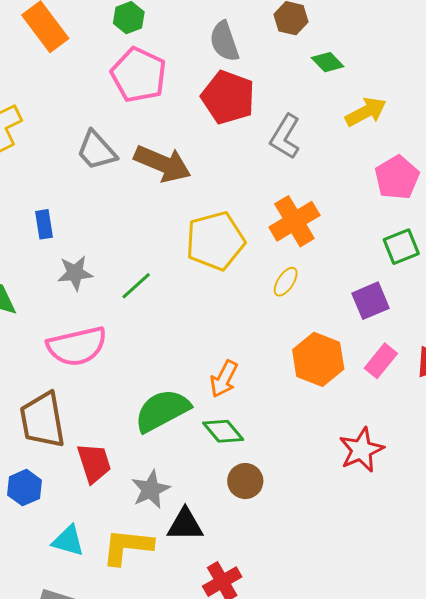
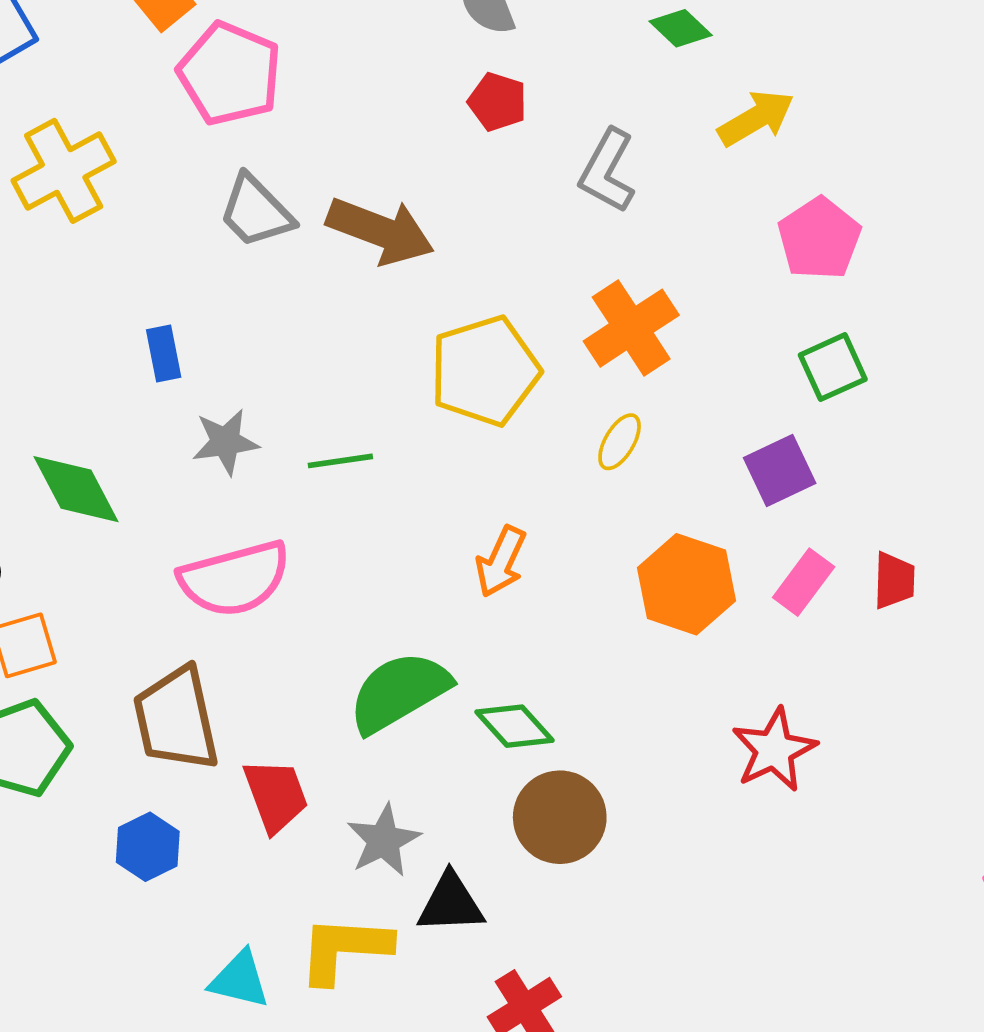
pink pentagon: (139, 75) -> (230, 74), moved
red pentagon: (228, 97) -> (498, 102), size x0.6
green line: (136, 286) -> (340, 461), turned 36
orange arrow: (224, 379) -> (501, 562), moved
brown circle: (245, 481) -> (560, 817), size x1.4
cyan triangle: (68, 541) -> (240, 980), moved

